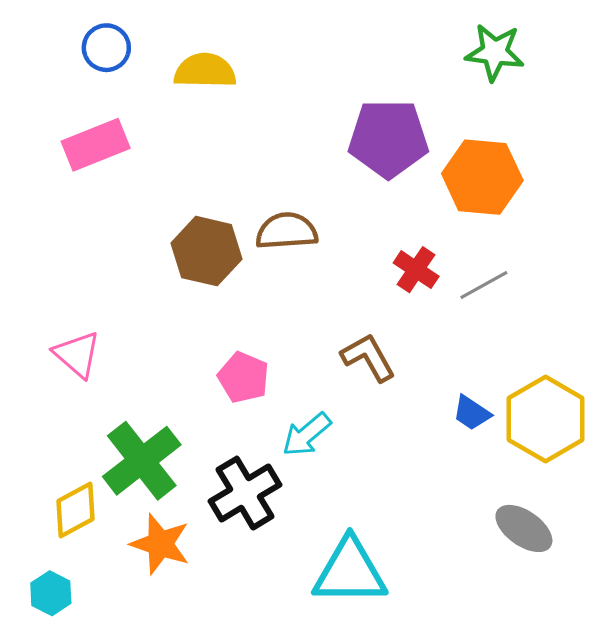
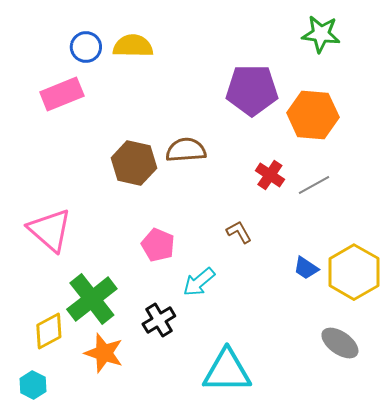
blue circle: (106, 48) -> (86, 47), moved
pink triangle: (77, 354) -> (50, 230), size x1.4
brown L-shape: (368, 357) -> (239, 232), size x0.7
black cross: (245, 493) -> (159, 320), size x0.7

